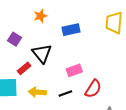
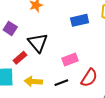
blue rectangle: (71, 30) -> (80, 20), moved

